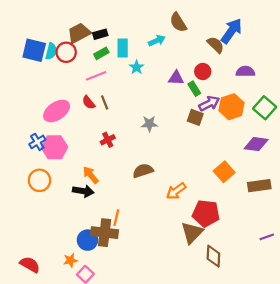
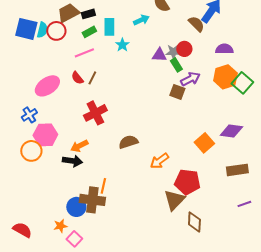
brown line: (105, 102) -> (92, 78), turned 48
orange hexagon: (232, 107) -> (225, 77), moved
gray star: (149, 124) -> (173, 52), moved
red cross: (108, 140) -> (95, 113), size x1.6
purple diamond: (256, 144) -> (231, 131), moved
pink hexagon: (54, 147) -> (45, 135), moved
orange arrow: (91, 175) -> (79, 146), turned -78
brown rectangle: (259, 186) -> (237, 170), moved

